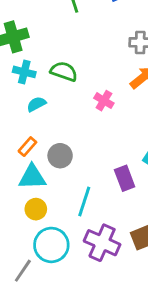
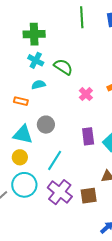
orange rectangle: (27, 147) -> (21, 101), moved, turned 48
purple rectangle: (125, 178) -> (88, 136), moved

